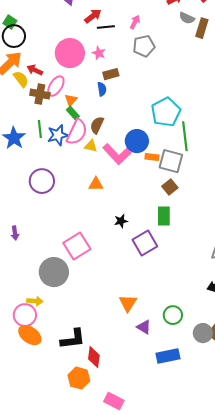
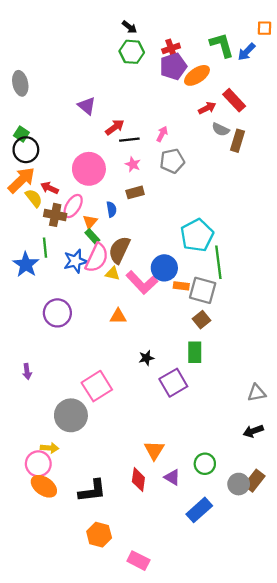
pink star: (99, 53) -> (133, 164), moved
blue semicircle: (102, 89) -> (111, 209), moved
brown semicircle: (97, 125) -> (119, 250), size x1.4
green line: (40, 129) -> (45, 248), moved
blue rectangle: (168, 356) -> (199, 510), turned -30
red diamond: (94, 357) -> (138, 480), moved

